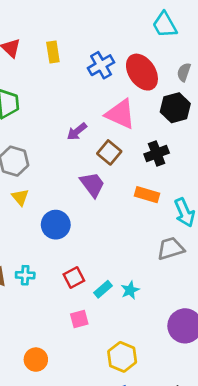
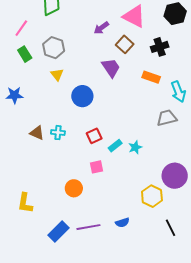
yellow hexagon: (122, 357) -> (152, 196), moved
orange circle: (36, 360) -> (74, 188), moved

